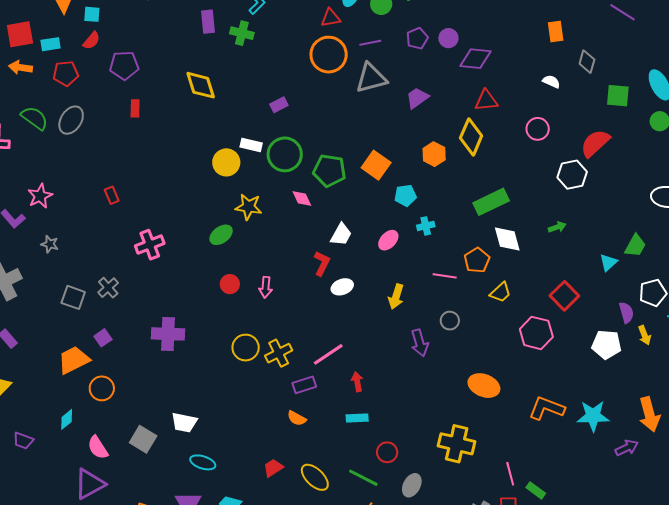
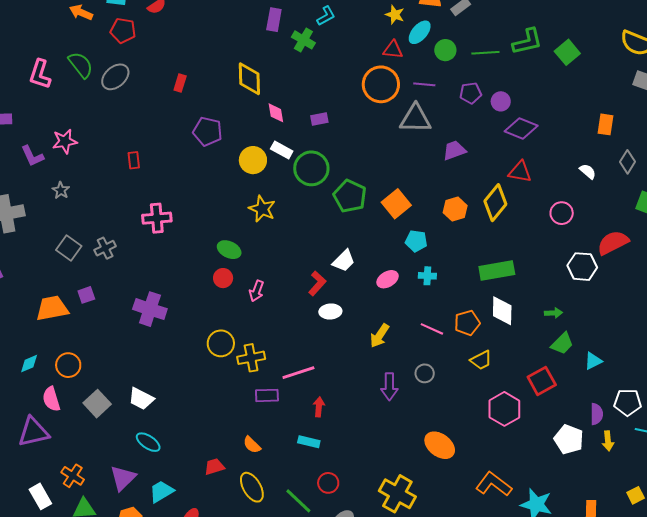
purple pentagon: (124, 65) -> (208, 131), moved
pink diamond: (302, 198) -> (276, 113), moved
green ellipse: (221, 235) -> (229, 250), moved, turned 45
green trapezoid: (635, 246) -> (562, 343), moved
orange circle: (102, 388) -> (68, 365), moved
orange semicircle: (297, 418) -> (252, 445), moved

